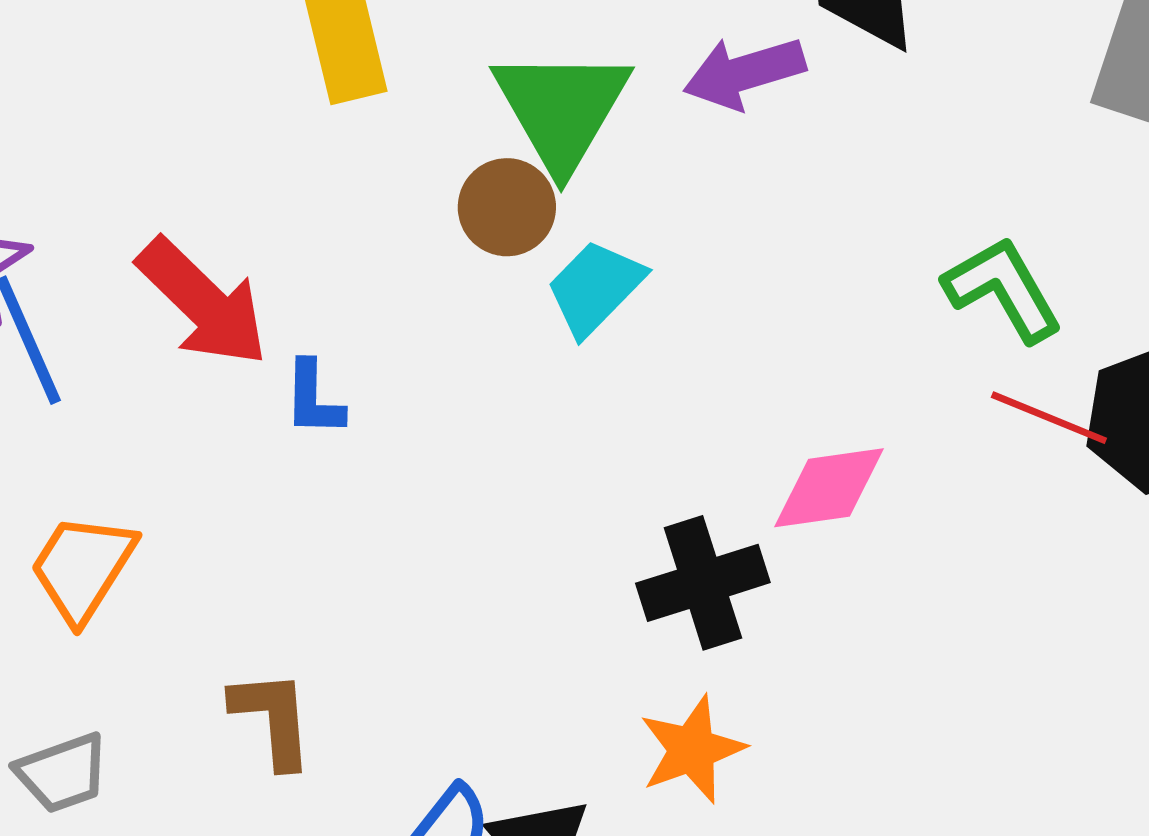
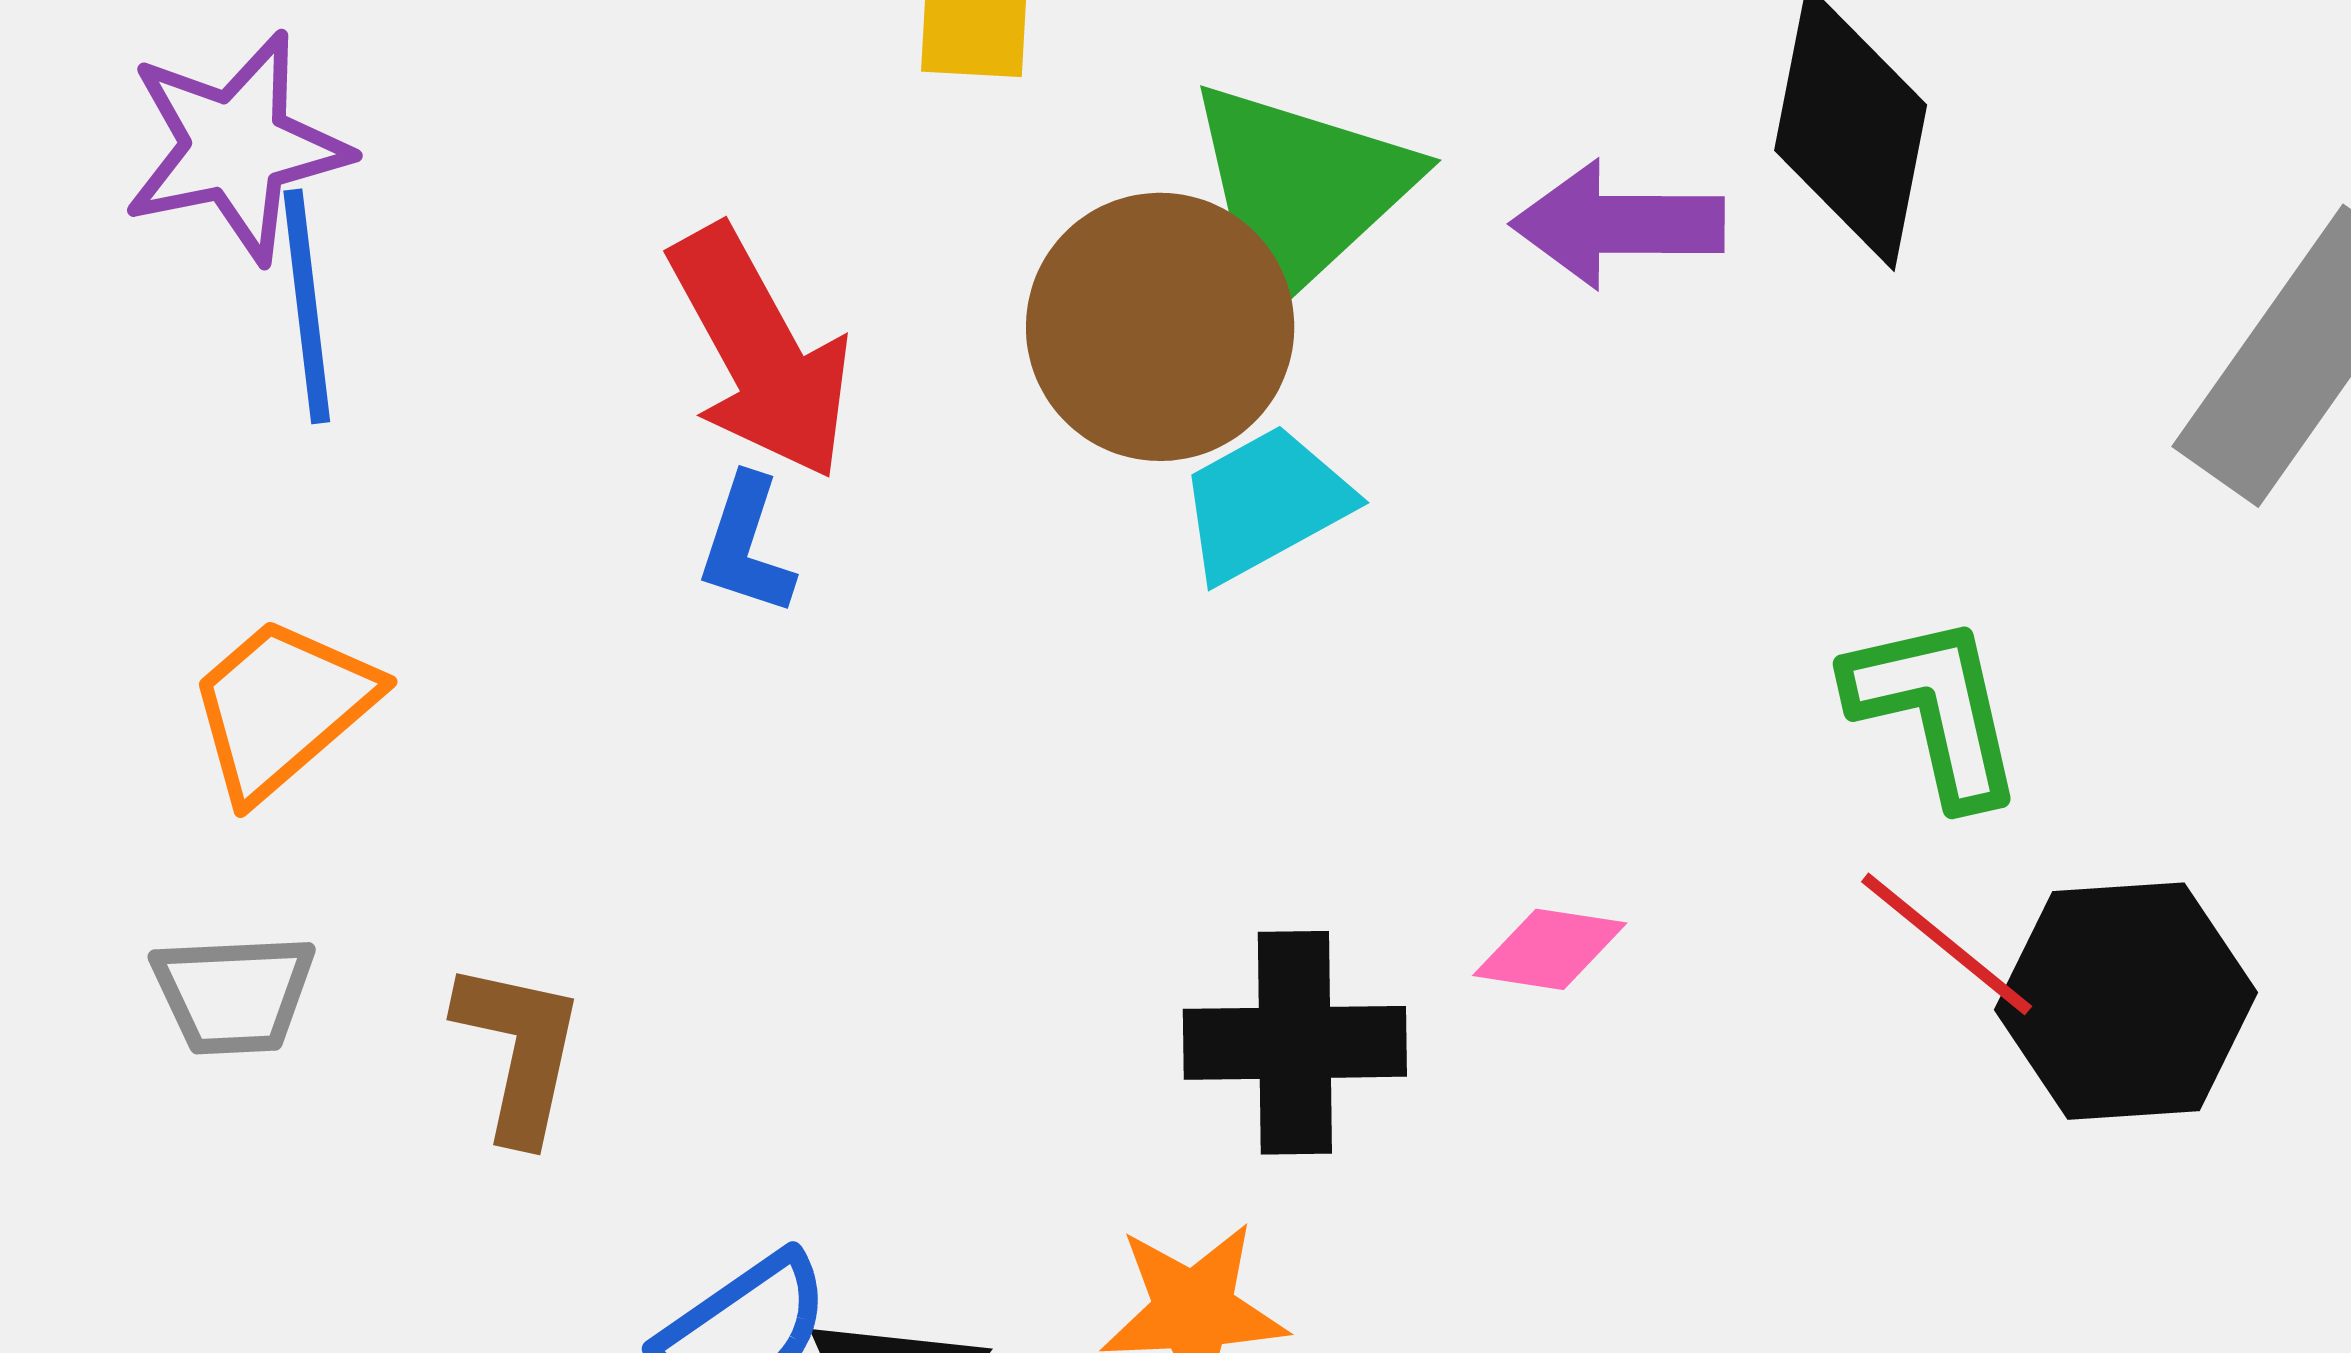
brown circle: (507, 207) -> (1160, 327), size x1.6
red arrow: (203, 302) -> (760, 353), moved
pink diamond: (829, 488) -> (1550, 949), size x0.7
gray trapezoid: (62, 773) -> (234, 994), moved

